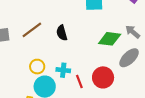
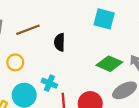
yellow circle: (37, 67) -> (15, 62), moved

